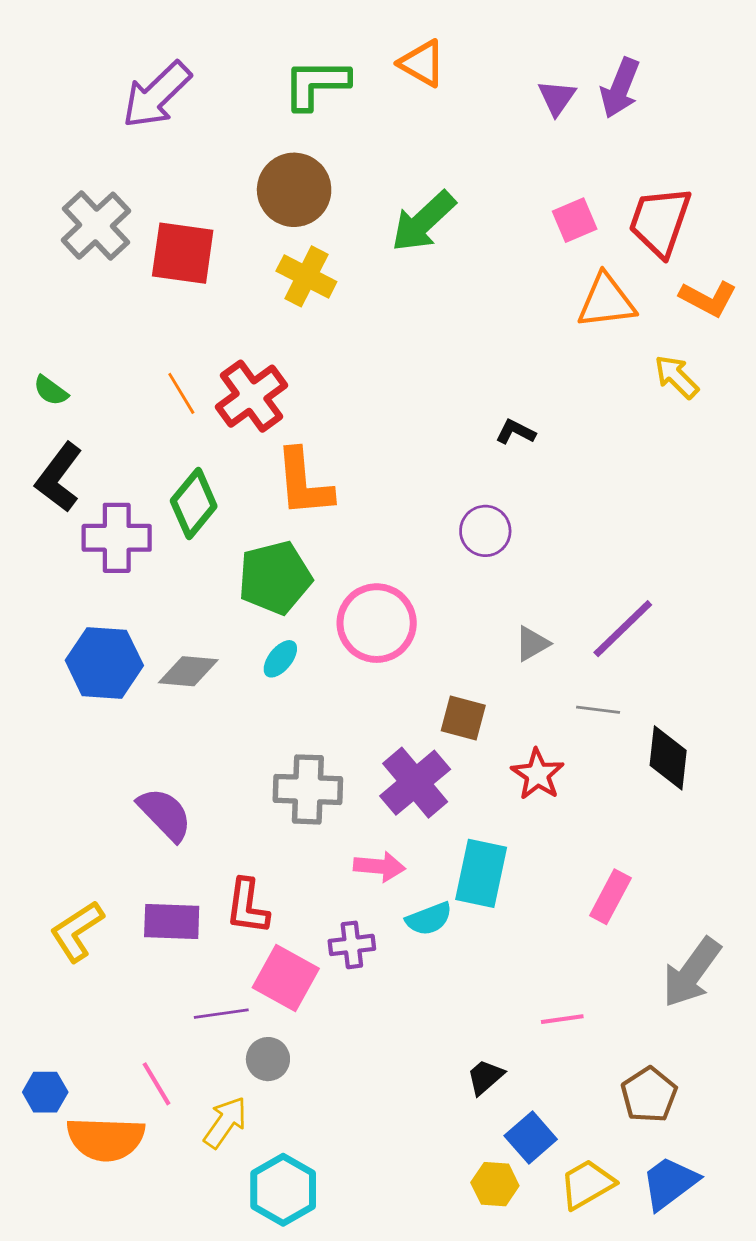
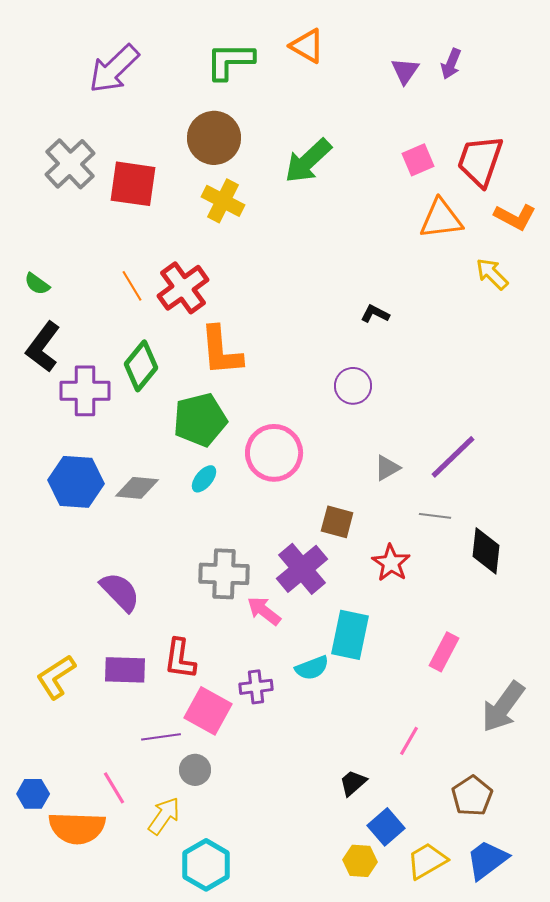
purple arrow: (620, 88) -> (451, 64), size x0.7
pink arrow: (379, 867) -> (264, 611), moved, turned -147
pink line: (562, 1019) -> (409, 741), turned -52

